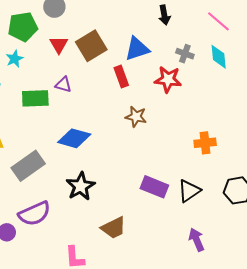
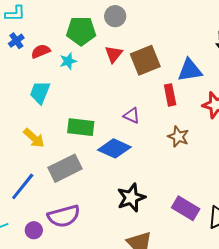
purple triangle: (63, 85) -> (132, 115), moved
green rectangle: (35, 98) -> (81, 127), moved
black star: (81, 186) -> (131, 198), moved

